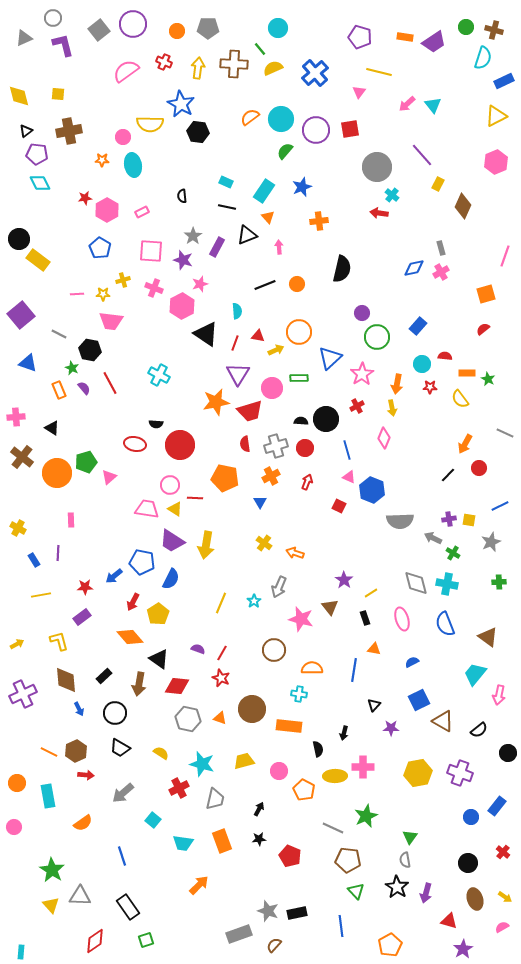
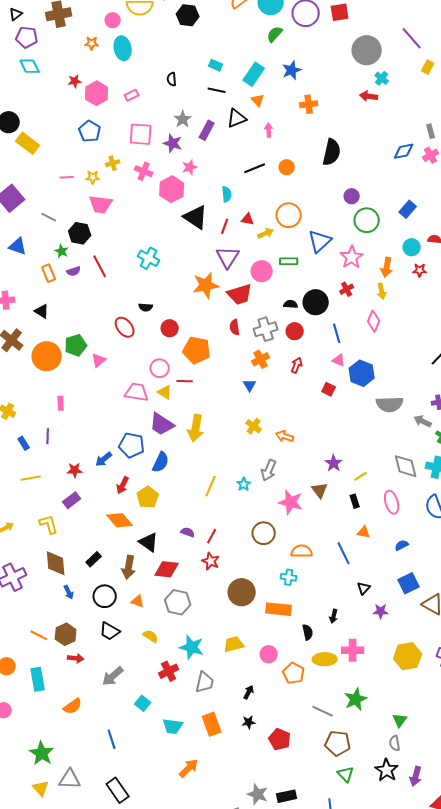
purple semicircle: (84, 388) -> (74, 271), turned 112
red ellipse: (135, 444) -> (125, 327), turned 40
red circle: (180, 445) -> (170, 328), size x0.6
orange pentagon: (225, 478) -> (197, 350), moved
blue line: (354, 670) -> (344, 553), turned -35
orange triangle: (220, 718) -> (138, 601), moved

